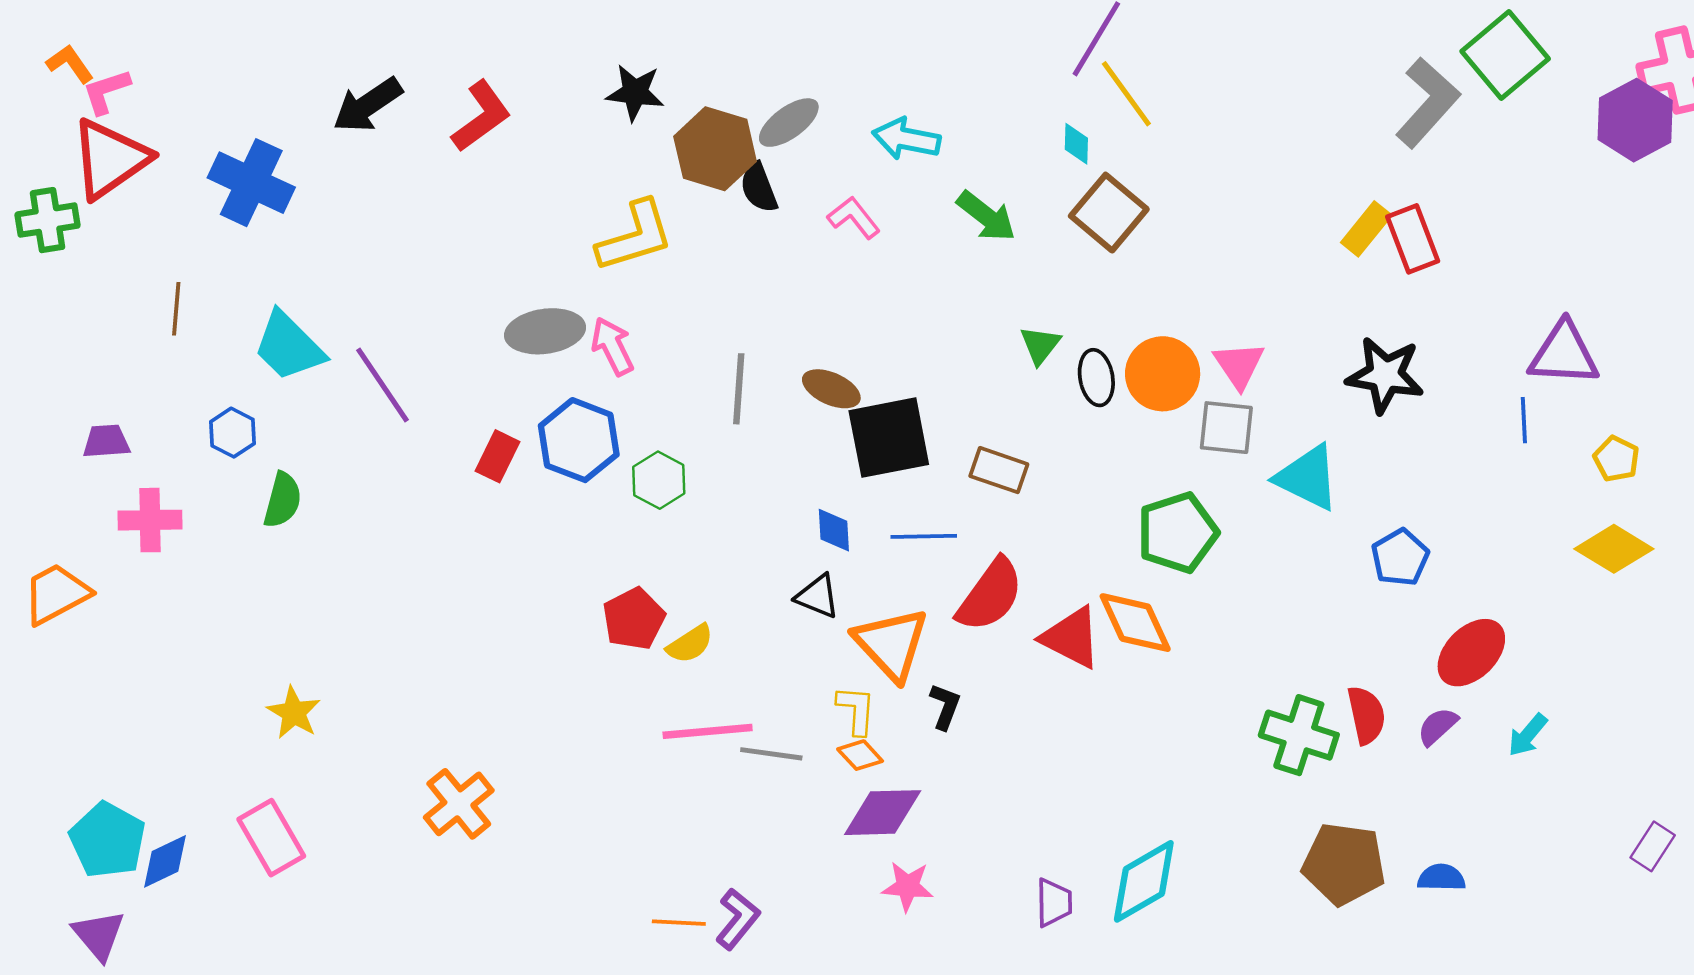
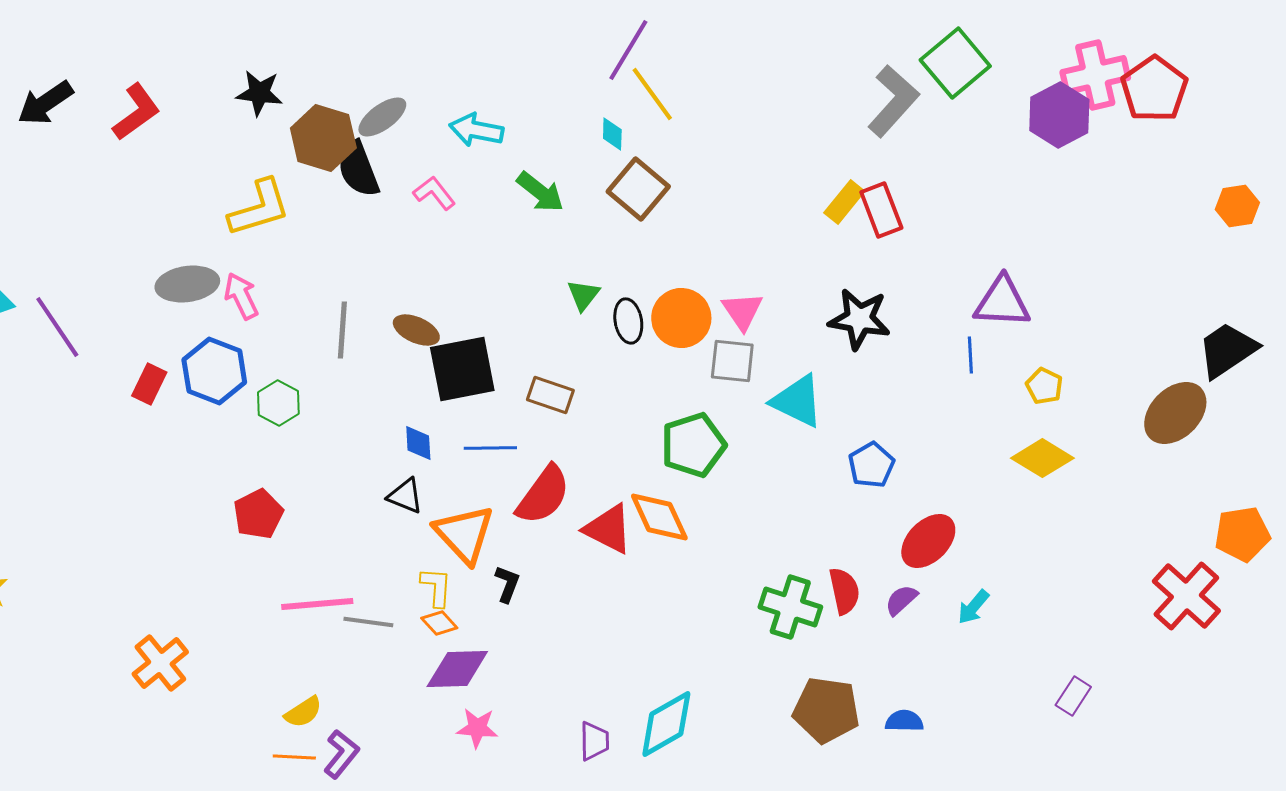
black semicircle: (759, 188) -> (358, 169), size x1.4
yellow semicircle: (690, 644) -> (303, 712), moved
orange cross: (459, 804) -> (160, 663), moved

